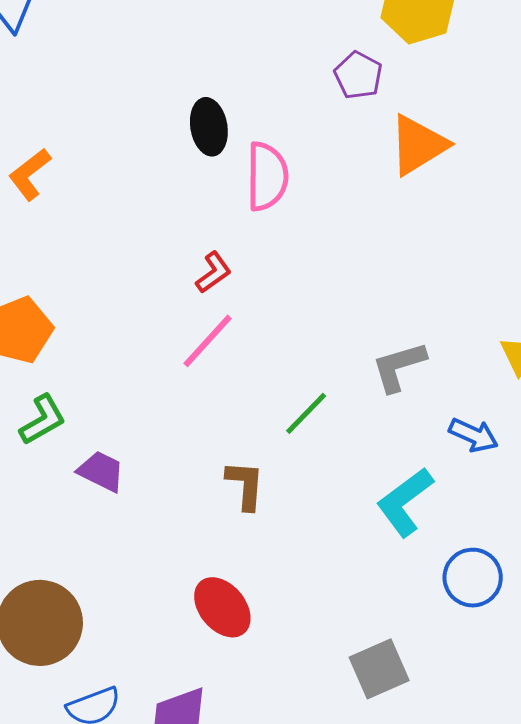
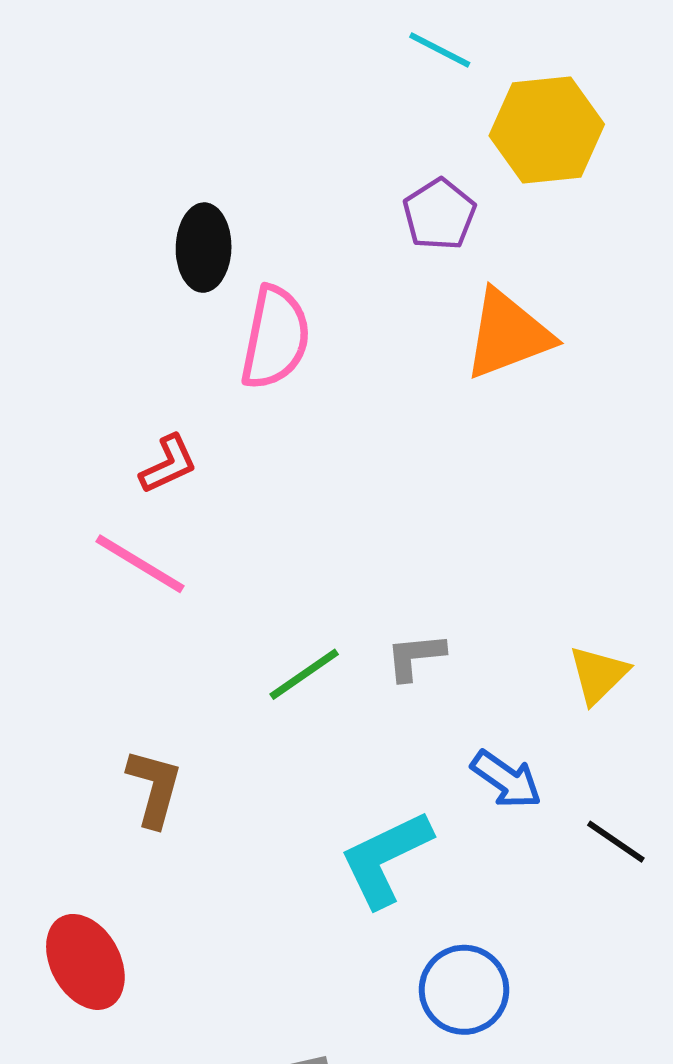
pink line: (208, 341) -> (140, 564), turned 68
gray L-shape: (399, 367) -> (415, 657), size x0.7
green line: (306, 413) -> (304, 674), moved

